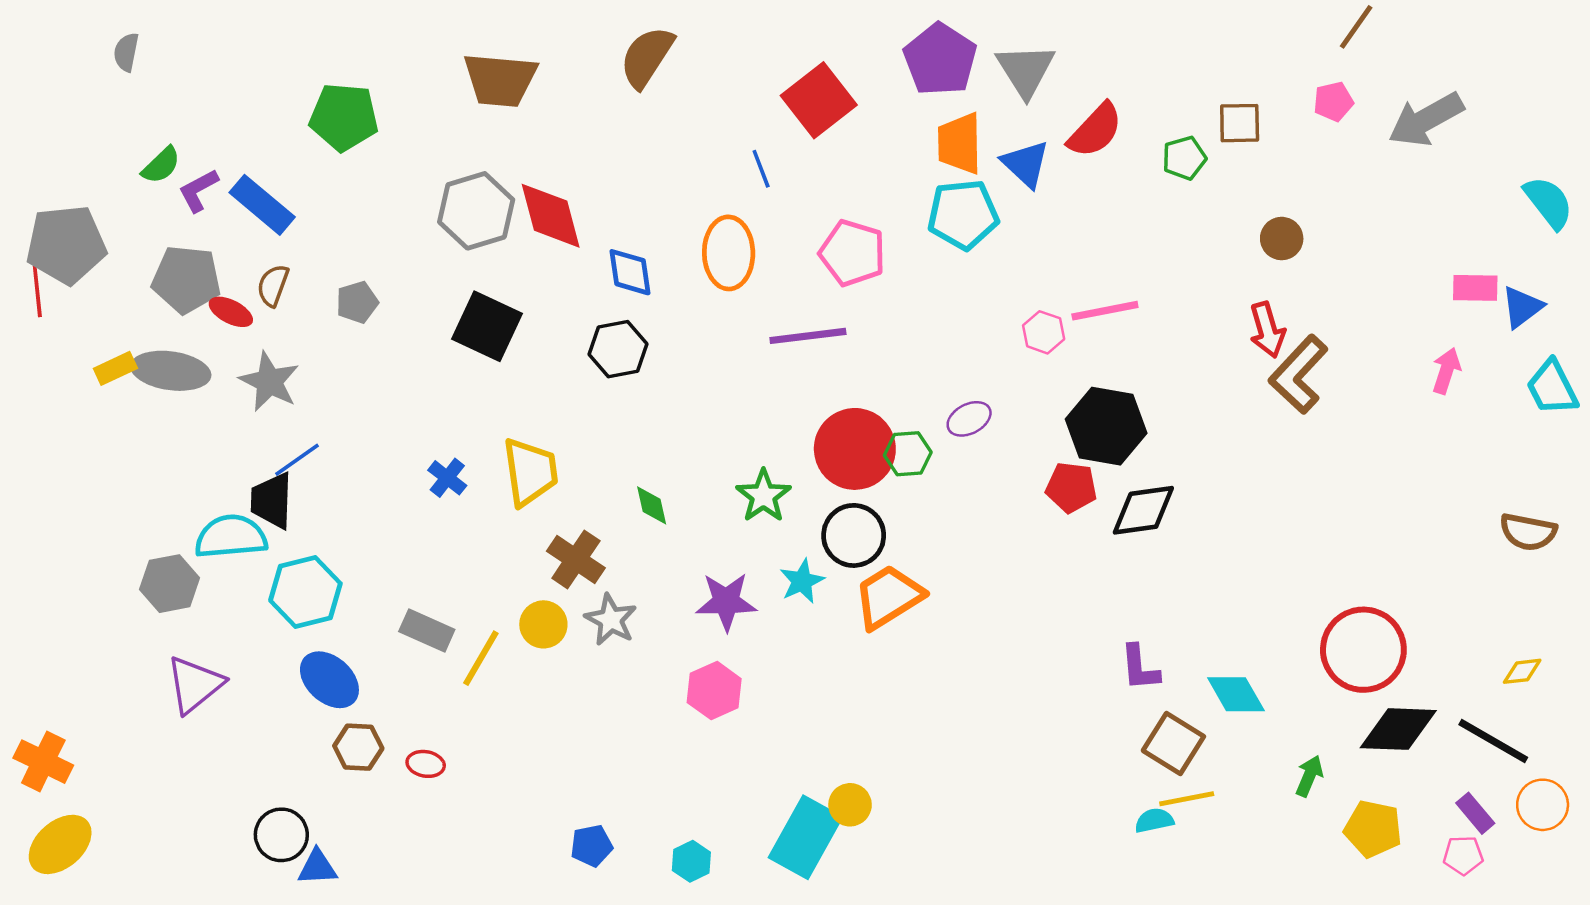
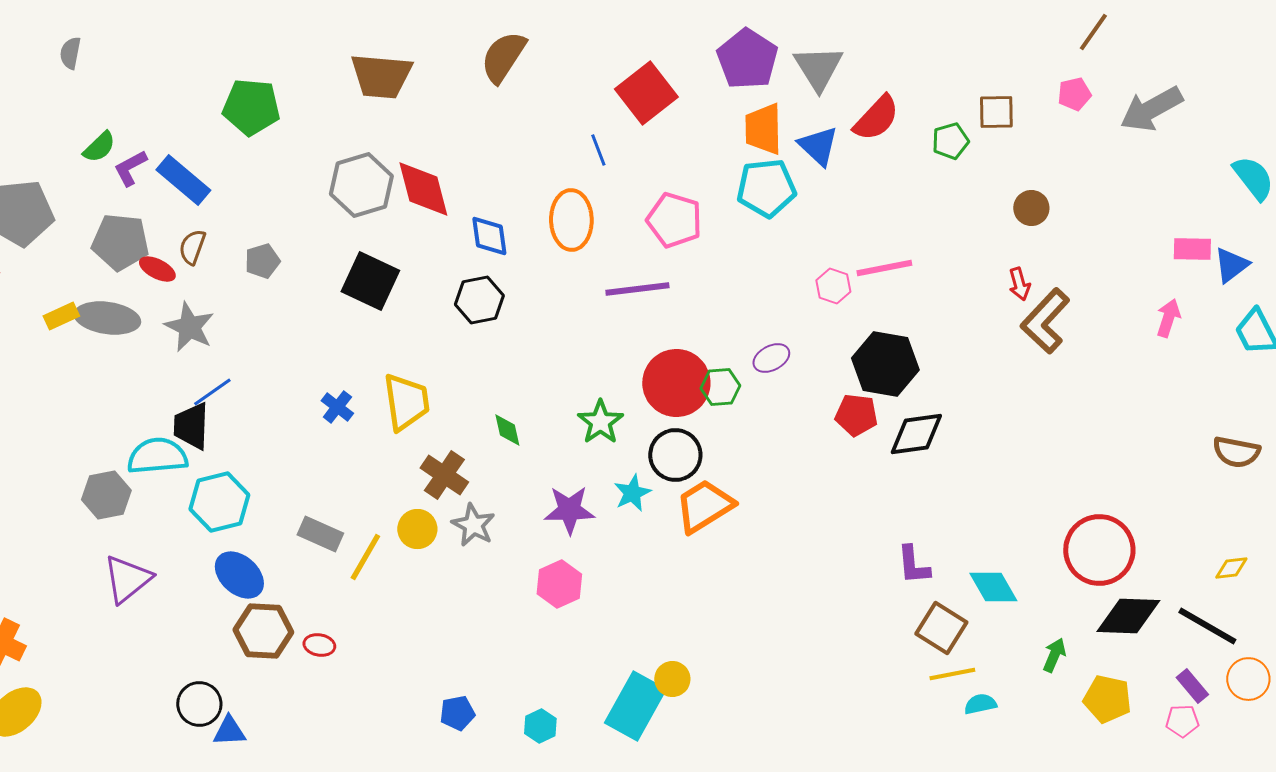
red arrow: (1267, 330) -> (1019, 284), size x0.7
brown hexagon: (358, 747) -> (263, 631), size x1.4
cyan semicircle: (1154, 820) -> (980, 704), moved

